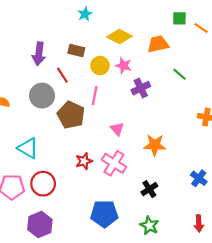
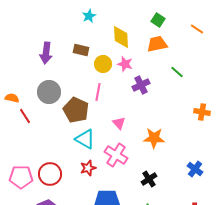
green square: (179, 18) -> (158, 20), moved, turned 32
yellow diamond: (119, 37) -> (121, 37), turned 60
red line: (62, 75) -> (25, 116), moved
cyan triangle: (28, 148) -> (85, 139), moved
red star: (84, 161) -> (88, 168), moved

